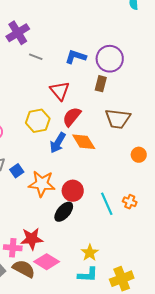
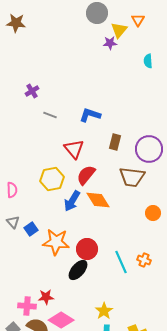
purple cross: (18, 33) -> (32, 91), size x0.6
purple circle: (110, 59) -> (149, 149), moved
red star: (32, 239) -> (46, 297), size x0.7

